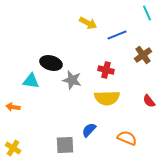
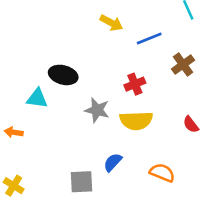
red cross: (106, 70) -> (135, 84), turned -35
gray star: (72, 80) -> (97, 110), moved

